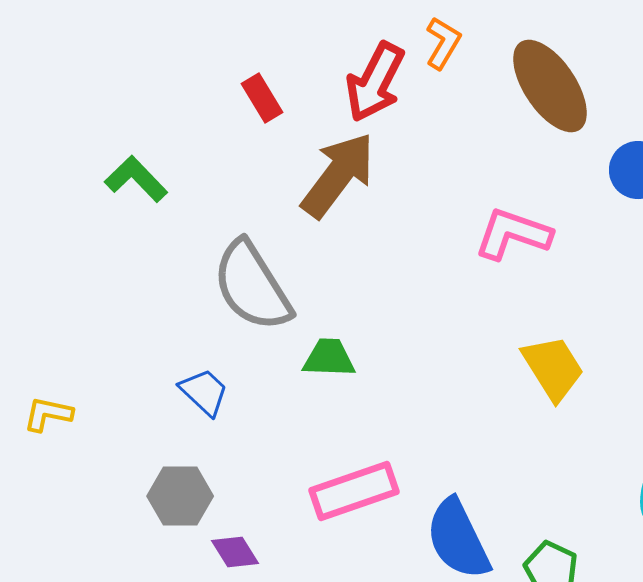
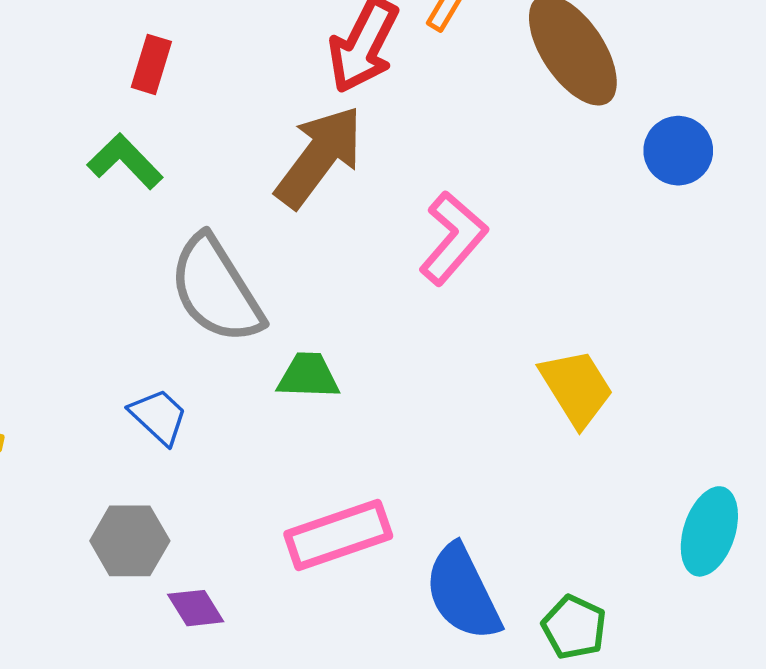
red rectangle: (262, 98) -> (151, 64), moved, turned 48
green L-shape: (136, 179) -> (125, 161), moved
pink L-shape: (513, 234) -> (453, 238), moved, turned 112

